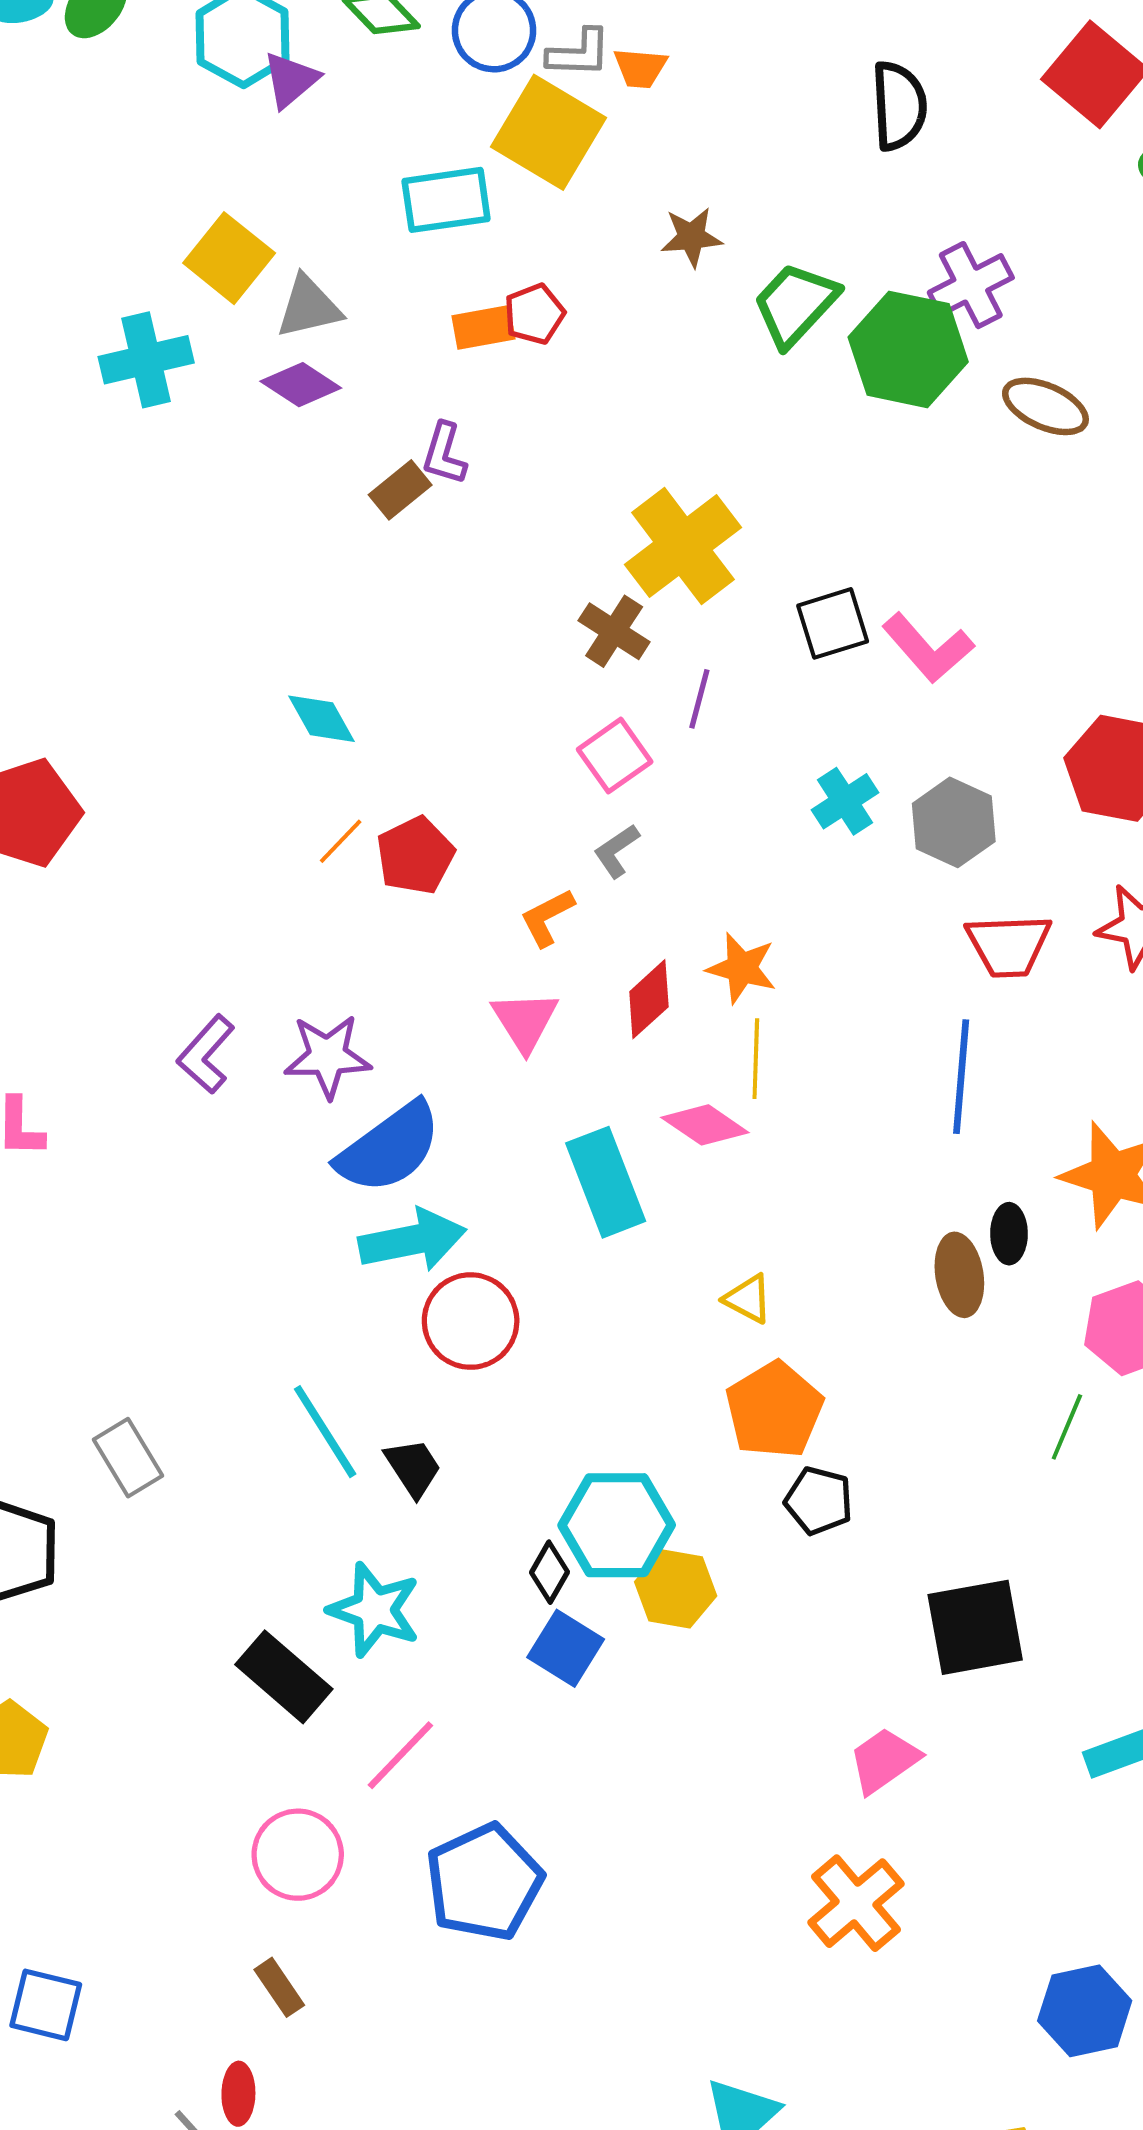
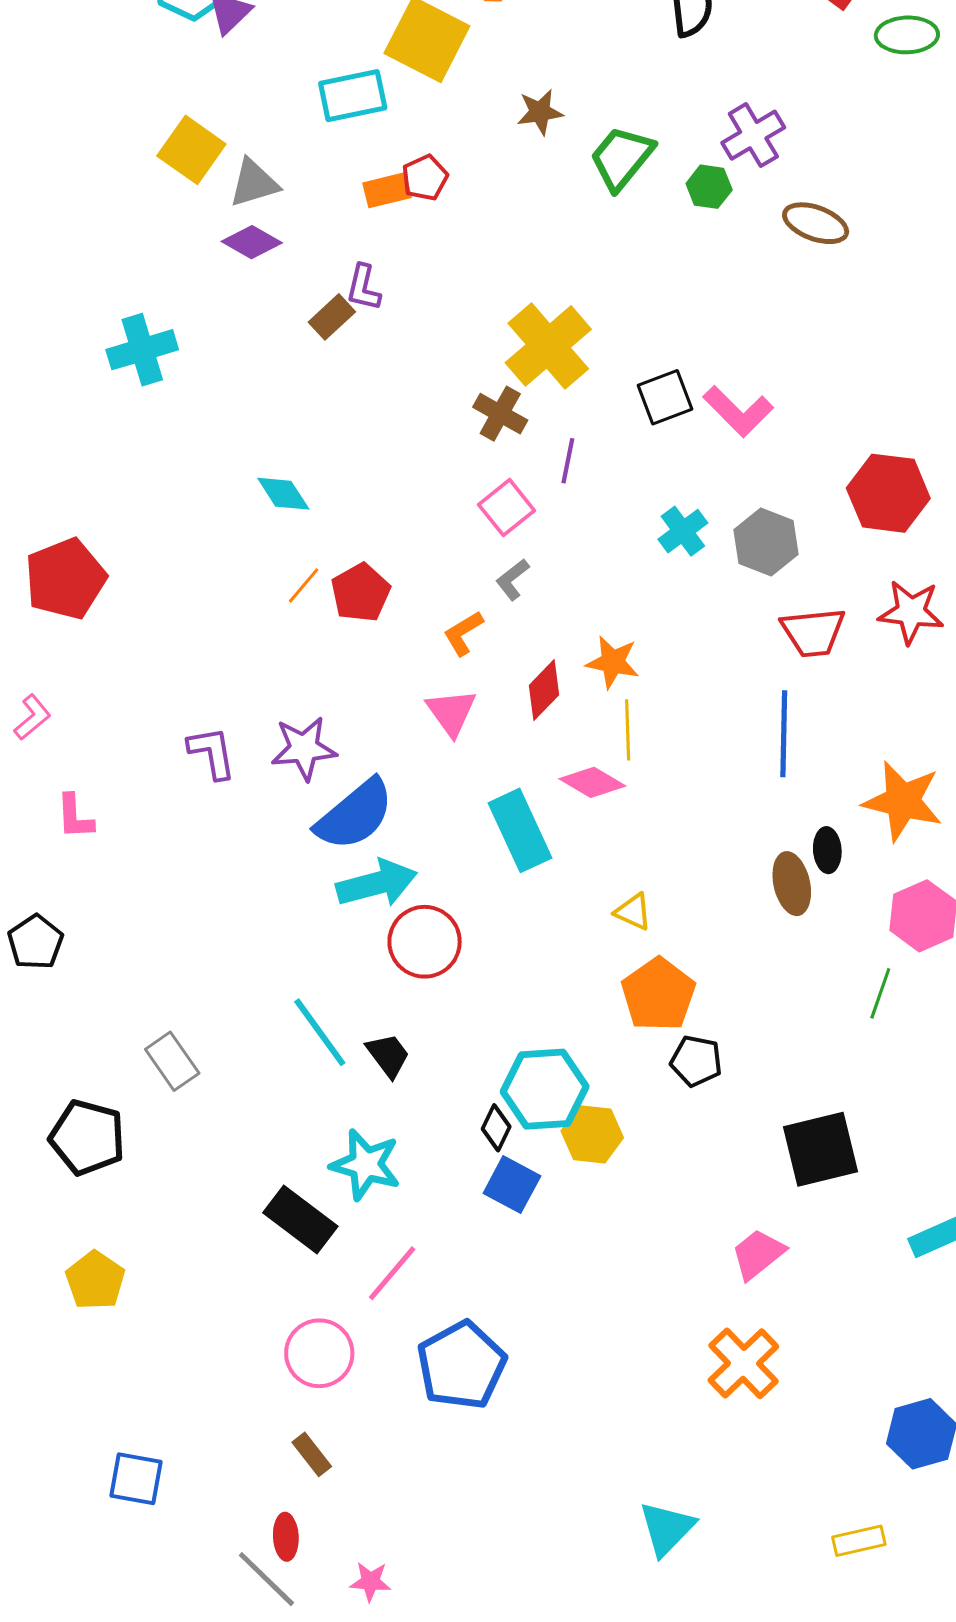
green hexagon: (908, 349) -> (709, 187), size x0.5
cyan cross: (146, 360) -> (142, 350), moved
purple L-shape: (206, 1054) -> (212, 753), turned 132

